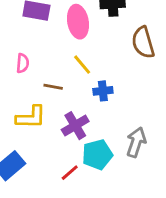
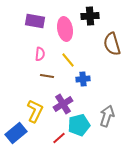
pink semicircle: (23, 63) -> (40, 54), moved
yellow L-shape: (31, 117) -> (35, 111), moved, turned -65

